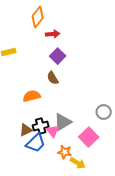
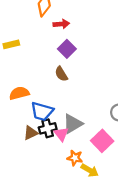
orange semicircle: (32, 96) -> (19, 93), moved
blue trapezoid: (36, 143) -> (42, 111), moved, turned 60

